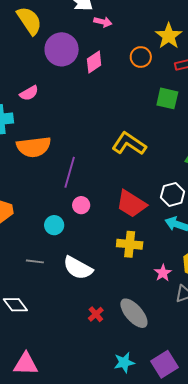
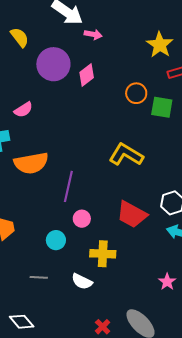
yellow semicircle: (29, 21) -> (20, 37), size x0.7
orange circle: (141, 57) -> (136, 93), moved
yellow cross: (130, 244) -> (103, 254), moved
white semicircle: (78, 268) -> (82, 281), size x0.7

